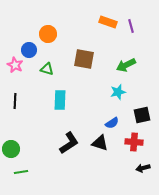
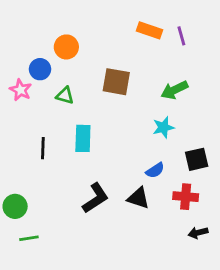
black line: (15, 101) -> (43, 148), moved

